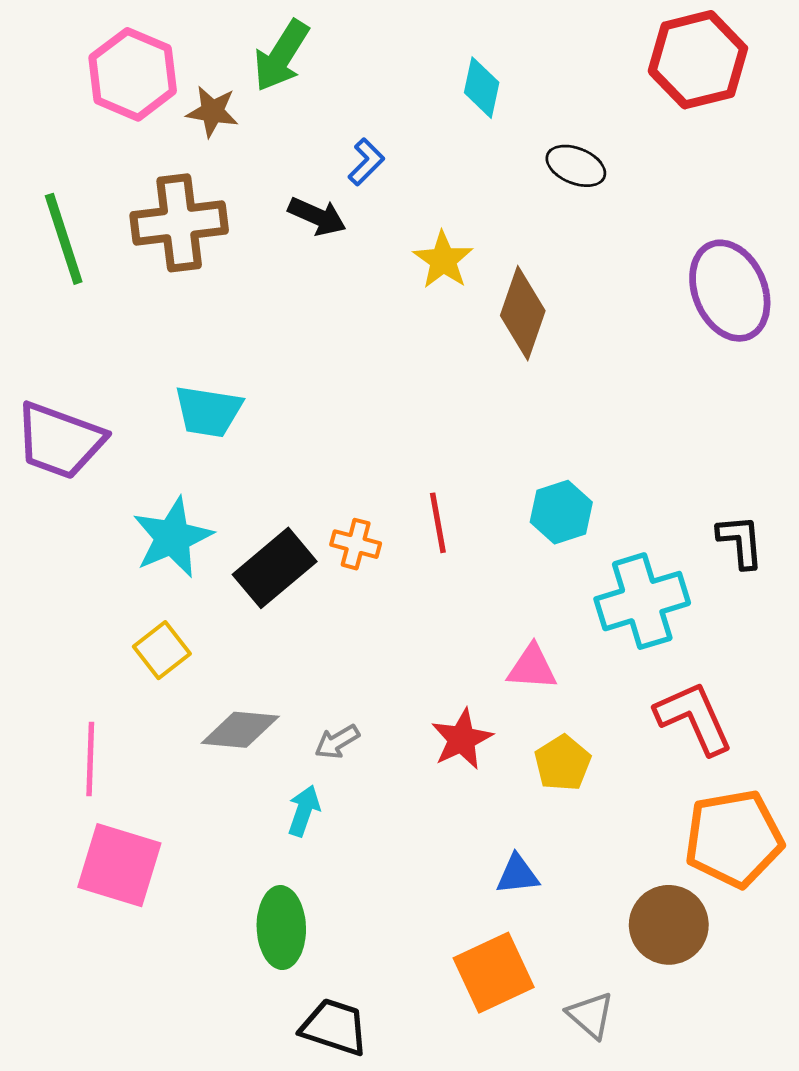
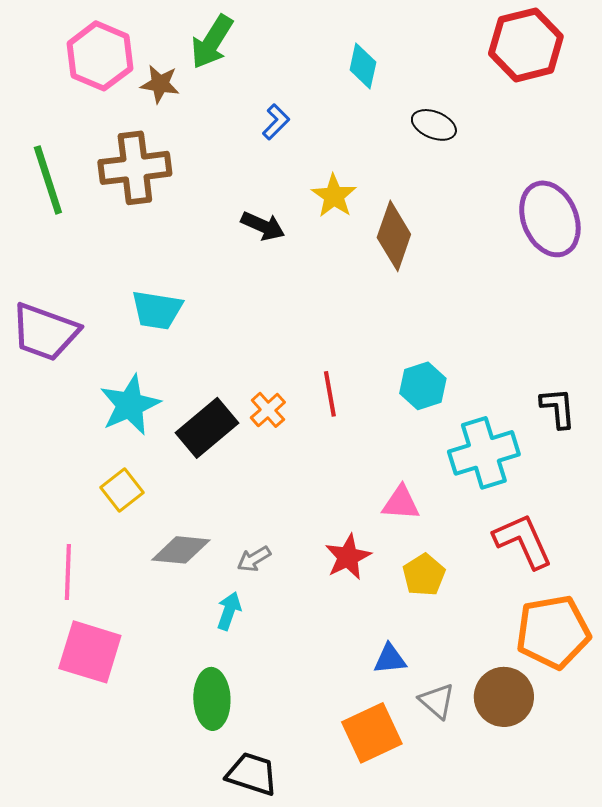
black arrow: (317, 216) -> (263, 226), moved
orange cross: (356, 544) -> (268, 410), turned 33
gray triangle: (590, 1015) -> (437, 701), moved

